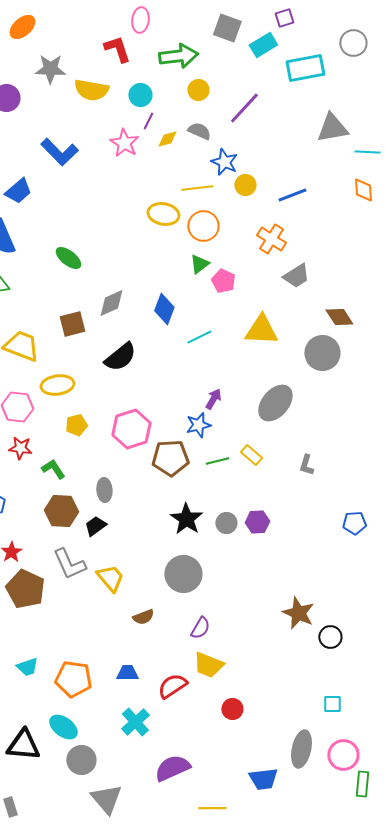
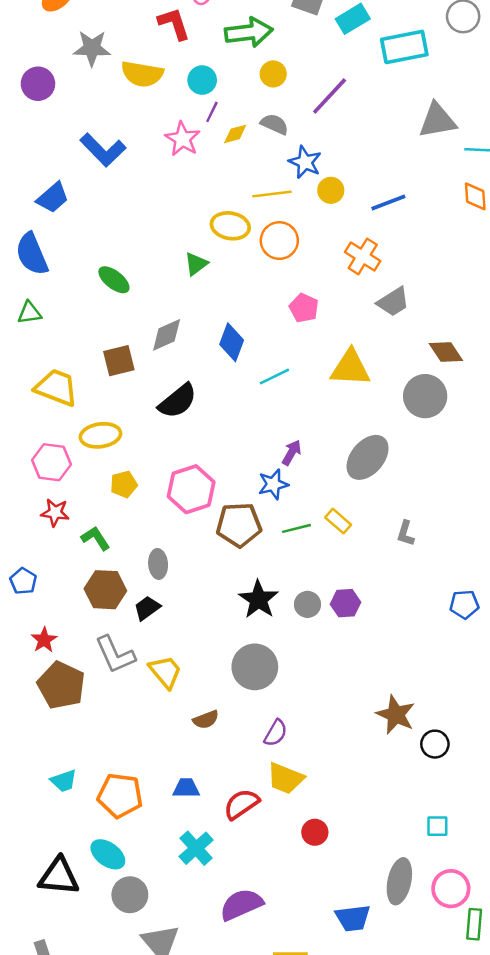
green triangle: (199, 264) -> (196, 264), moved

